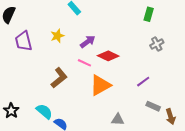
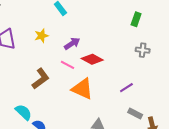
gray cross: (157, 44) -> (143, 50), turned 32
orange triangle: (100, 85) -> (82, 89), turned 50

